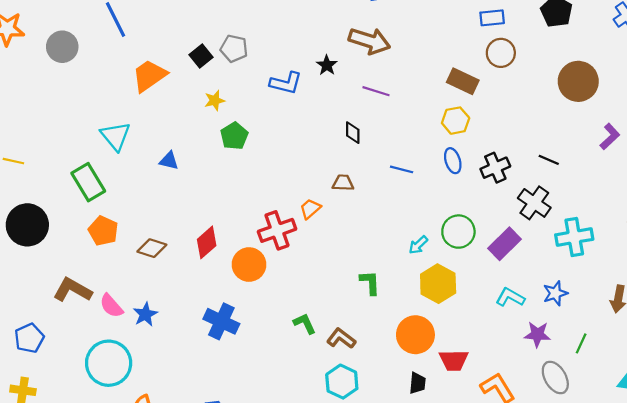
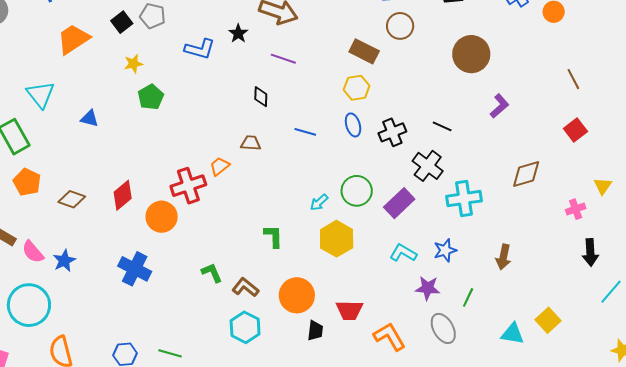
orange circle: (415, 335) -> (297, 295), moved

